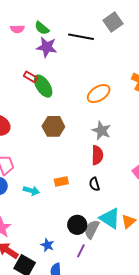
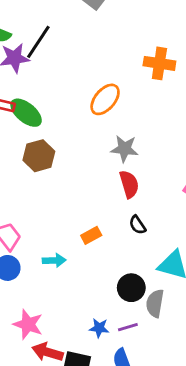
black line: (81, 37) -> (38, 42), moved, turned -50
brown hexagon: (53, 126) -> (39, 156), moved
gray semicircle: (92, 229) -> (155, 303), moved
purple line: (81, 251) -> (128, 327), moved, turned 64

